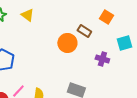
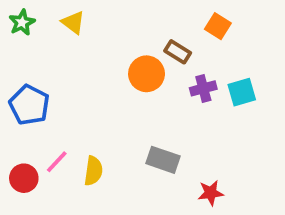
cyan square: (124, 43) -> (242, 92), moved
purple cross: (102, 59) -> (203, 88), moved, turned -32

